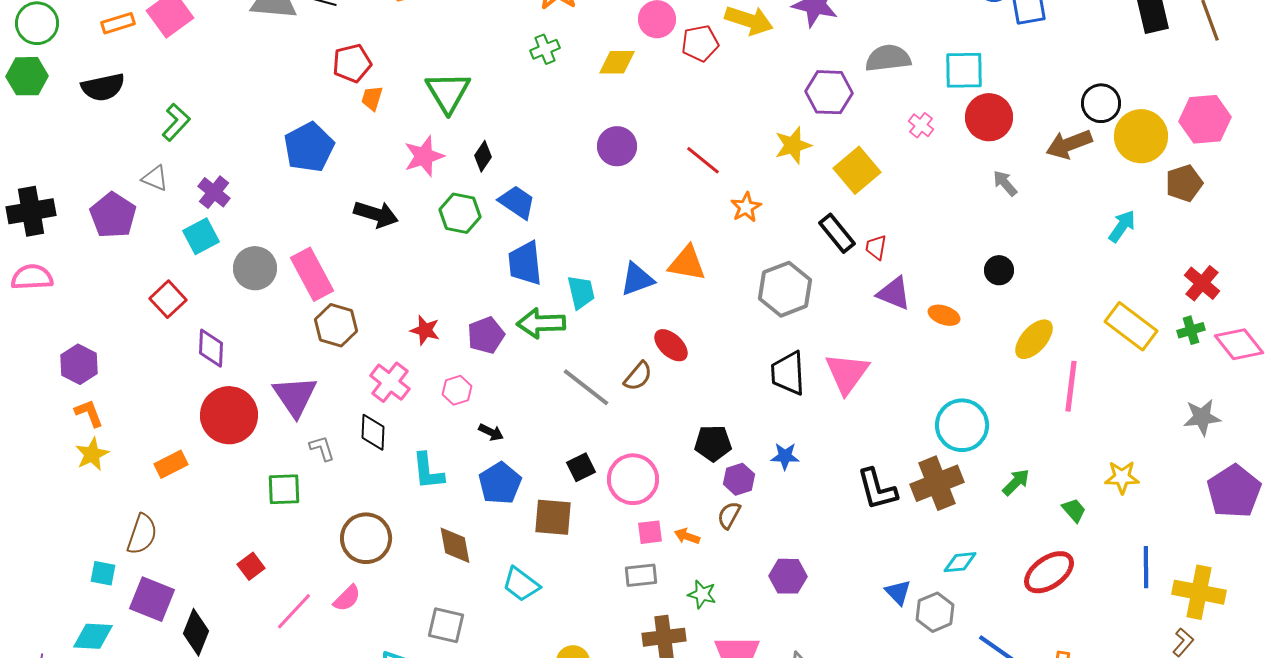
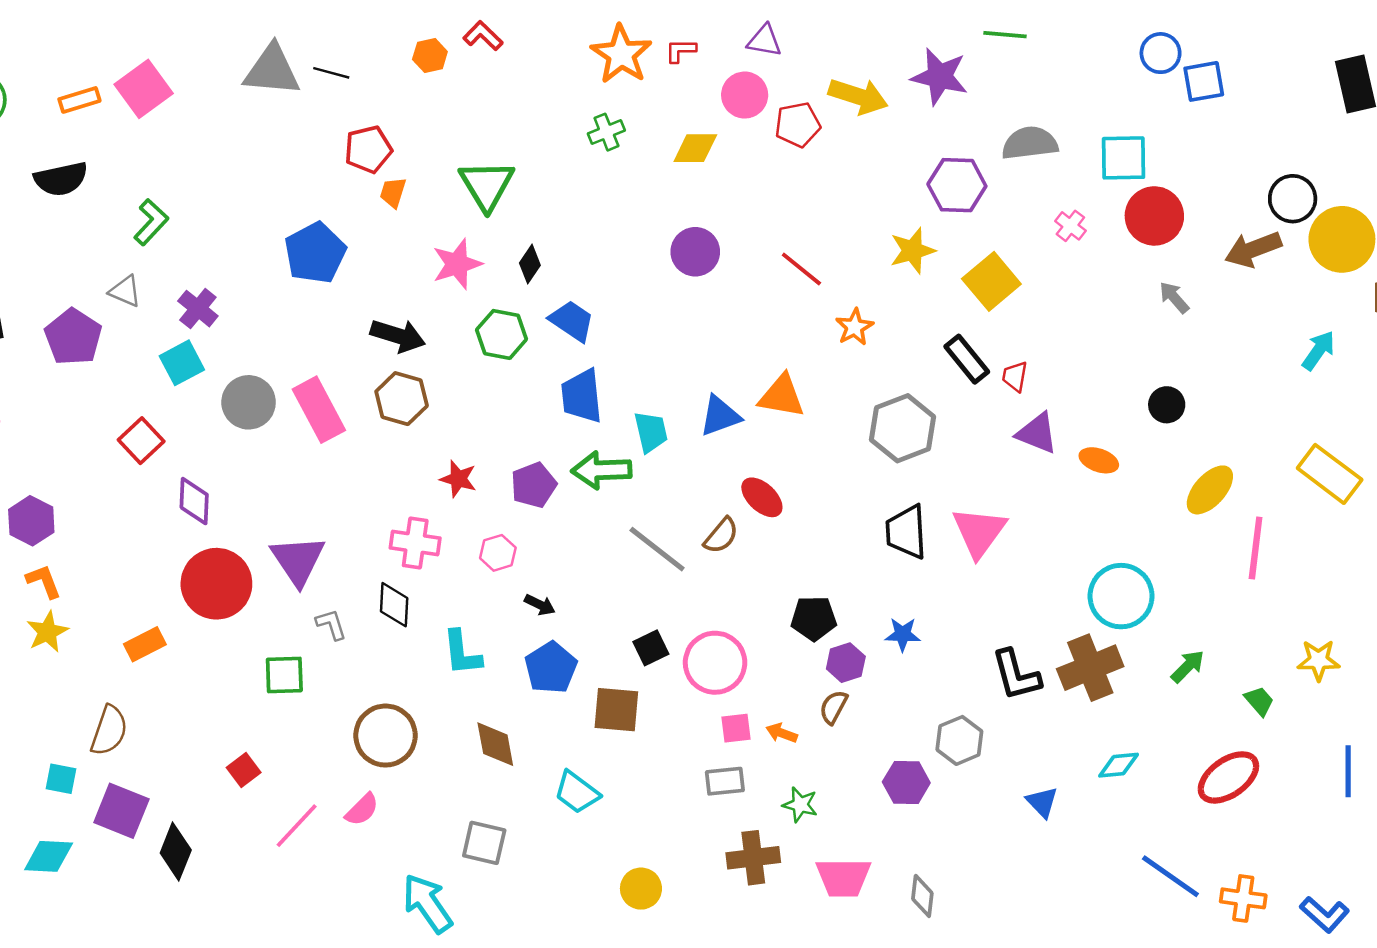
brown hexagon: (336, 325) -> (402, 399), moved
pink cross: (390, 382) -> (415, 543), turned -30
gray hexagon: (935, 612) -> (959, 740), moved

